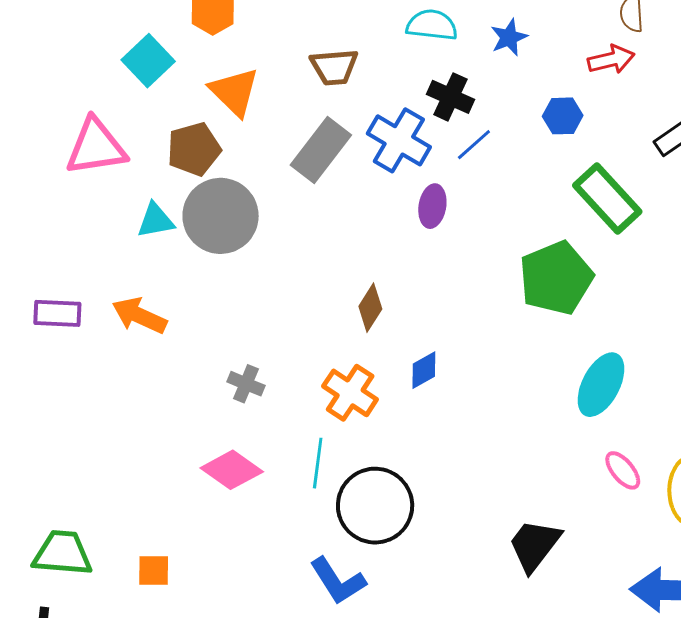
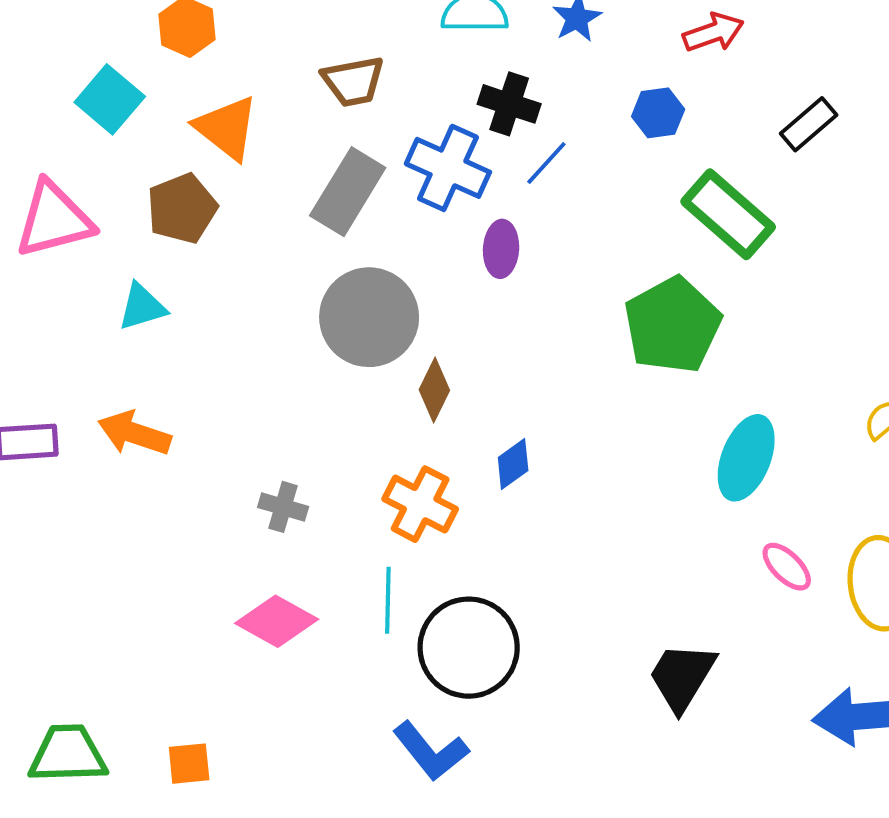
gray circle: (221, 216) -> (369, 317), moved

